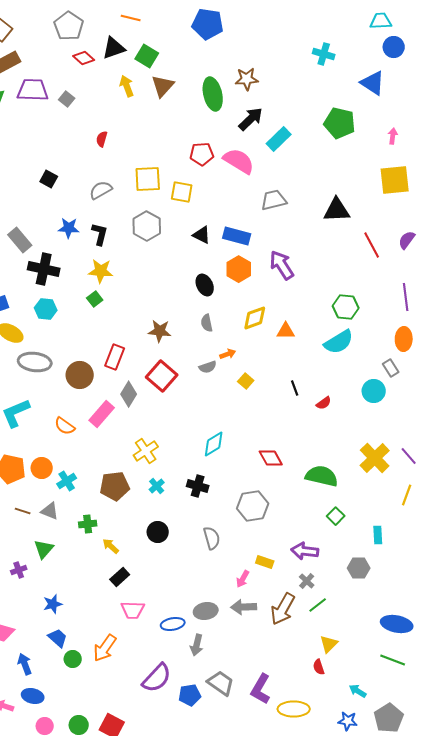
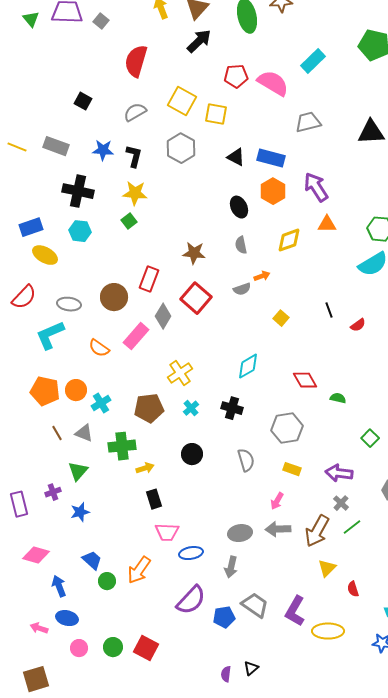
black arrow: (251, 119) -> (199, 41), moved
red semicircle: (102, 139) -> (136, 61), size x2.0
yellow square: (148, 179) -> (182, 101), turned 32
gray rectangle: (20, 240) -> (56, 146), moved, turned -30
orange triangle: (286, 331) -> (327, 224), moved
gray ellipse: (35, 362) -> (69, 304), moved, size x0.7
yellow square: (246, 381) -> (281, 318), moved
green semicircle: (322, 476) -> (338, 398), moved, size x0.5
brown line: (23, 511) -> (57, 433), turned 42
green cross: (88, 524) -> (122, 446), size x1.5
yellow arrow: (111, 546) -> (145, 468), turned 120
yellow rectangle: (265, 562) -> (292, 469), moved
black rectangle: (120, 577) -> (154, 499), turned -66
blue star: (53, 604) -> (80, 512), moved
blue ellipse: (173, 624) -> (191, 553), moved
yellow triangle: (329, 644) -> (327, 568), moved

